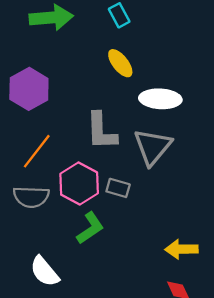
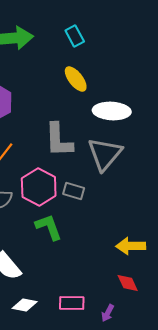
green L-shape: (90, 228) -> (49, 227), turned -76

